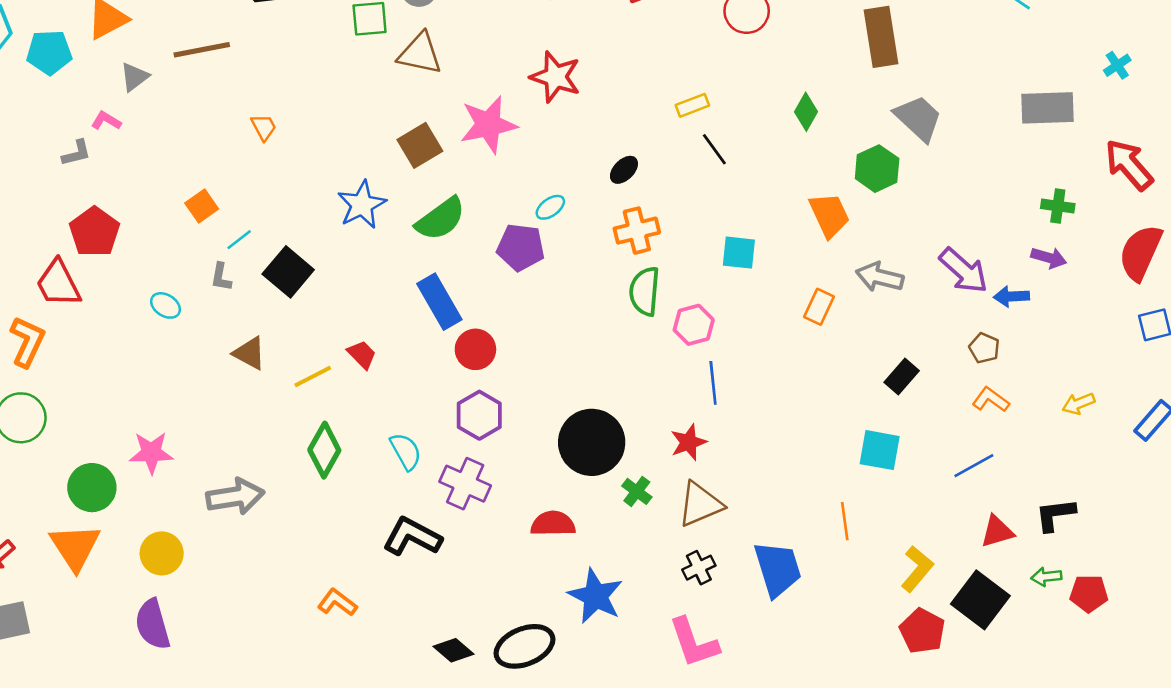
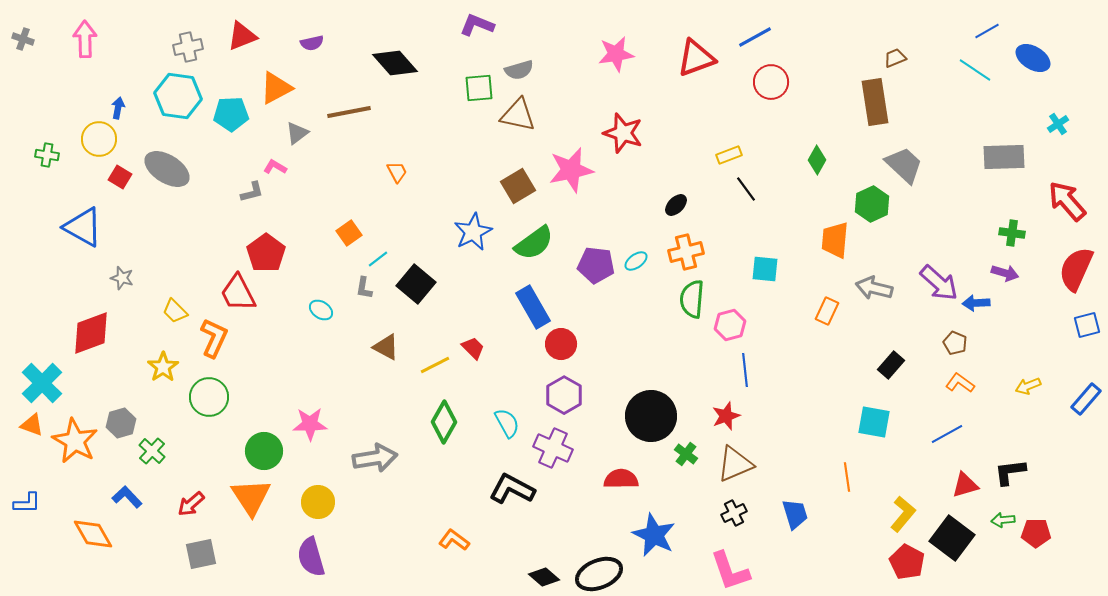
cyan ellipse: (550, 207) -> (636, 261), moved
orange trapezoid: (829, 215) -> (835, 240), turned -150
blue trapezoid: (778, 569) -> (795, 514), size x0.7

